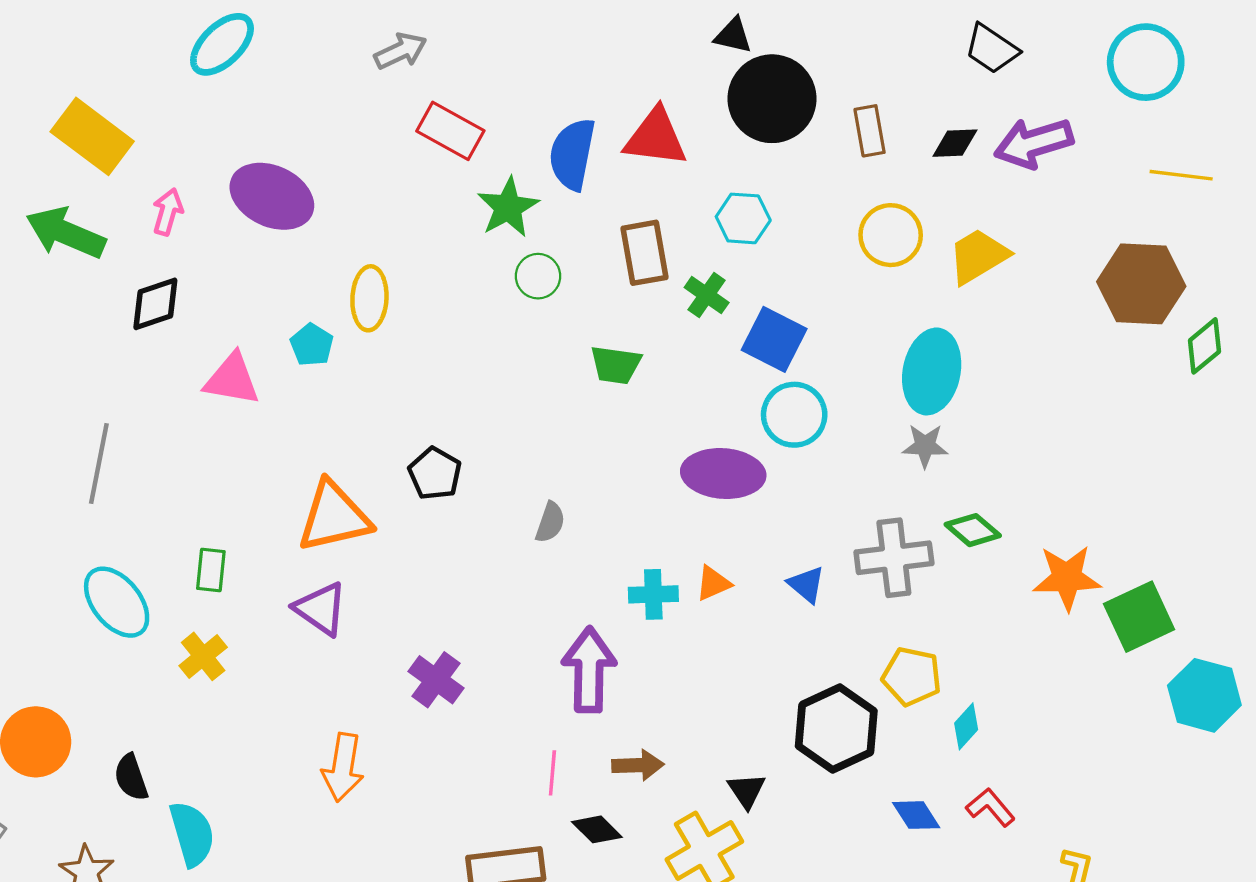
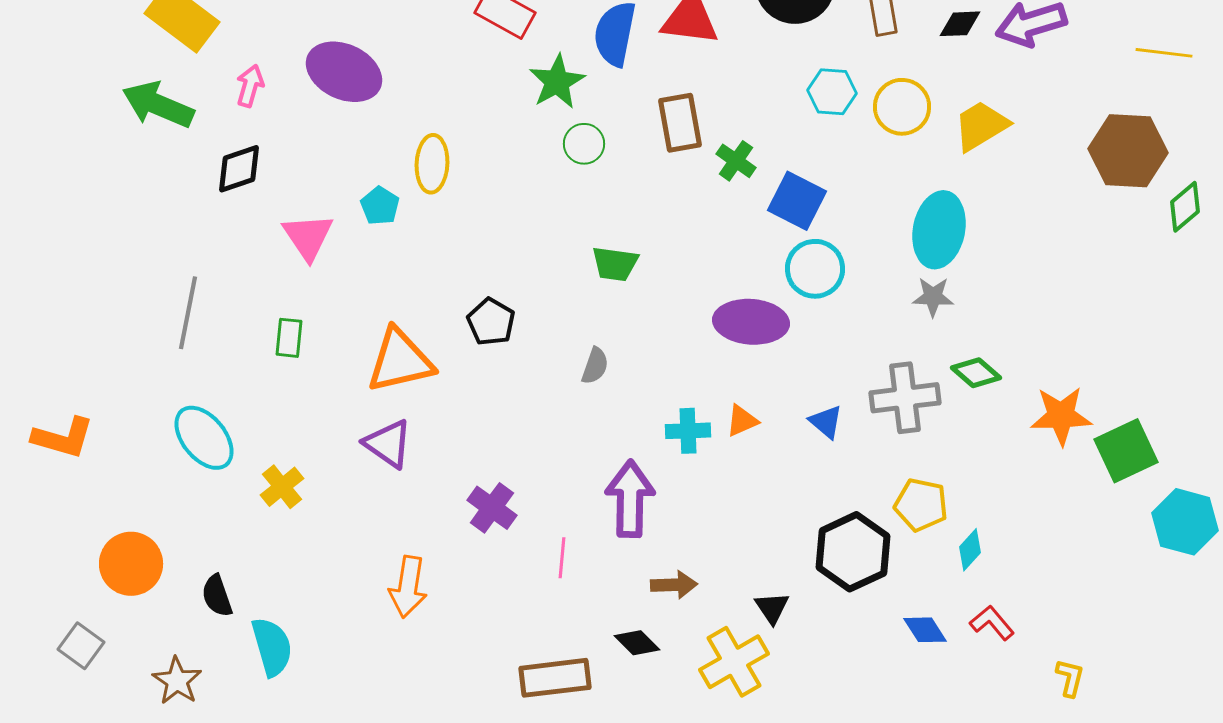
cyan hexagon: (743, 218) -> (832, 92), moved
green trapezoid: (616, 365) -> (615, 264), moved
pink triangle: (232, 379) -> (308, 237), turned 46
green rectangle: (211, 570) -> (289, 338), moved
pink line: (552, 773) -> (562, 558), moved

